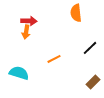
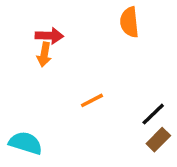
black line: (90, 48) -> (153, 114), moved
cyan semicircle: (19, 73) -> (26, 143), moved

